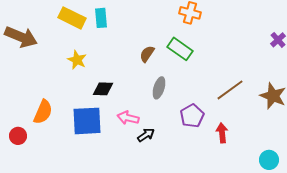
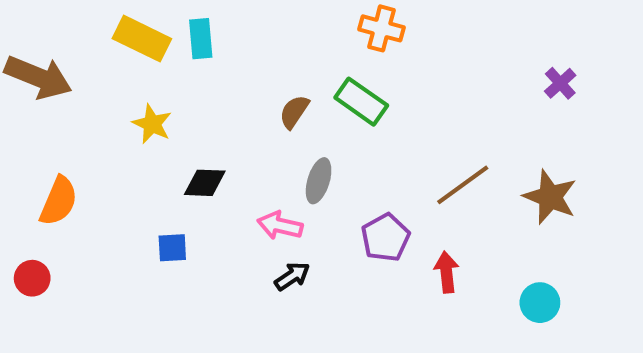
orange semicircle: (43, 112) -> (59, 201), moved
pink arrow: (128, 118) -> (280, 225), moved
blue square: (87, 121) -> (172, 248), size x0.5
cyan circle: (269, 160) -> (540, 303), moved

